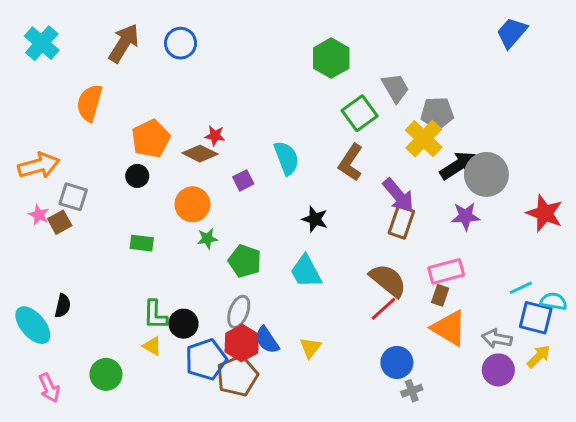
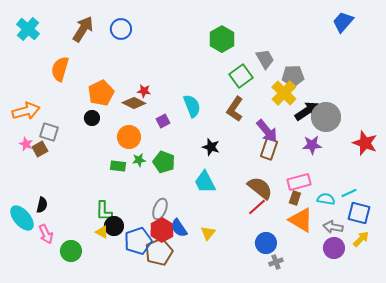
green rectangle: (142, 243) -> (118, 166), moved
green pentagon: (245, 261) -> (164, 162), moved
cyan semicircle: (554, 301) -> (326, 199), moved
black circle: (184, 324) -> (114, 226), moved
pink arrow: (49, 388) -> (46, 234), moved

